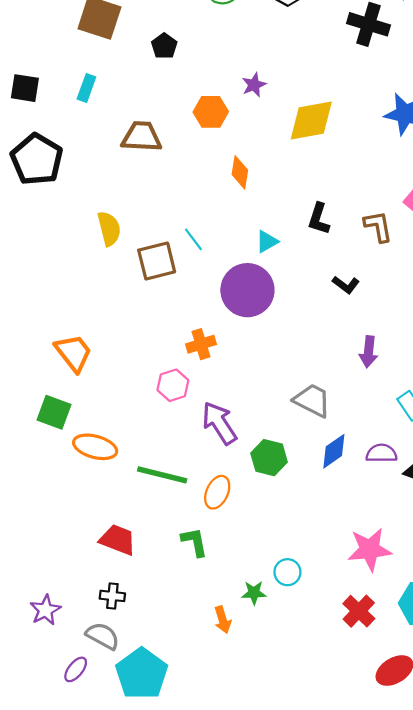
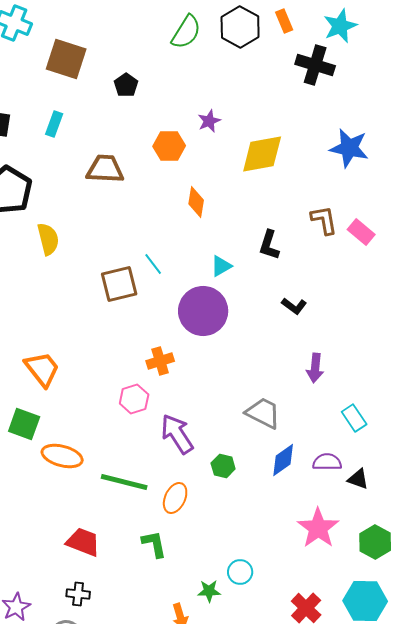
brown L-shape: (378, 226) -> (324, 220), moved
yellow semicircle: (109, 229) -> (48, 239), moved
green hexagon: (269, 458) -> (223, 466), size x0.7
pink star: (370, 549) -> (318, 528), moved, turned -30

